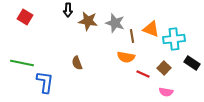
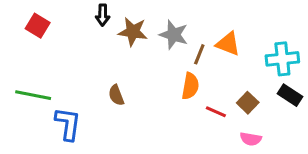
brown line: (132, 36) -> (199, 54), turned 32
cyan cross: (174, 39) -> (282, 59), moved
orange semicircle: (126, 57) -> (190, 86), turned -90

